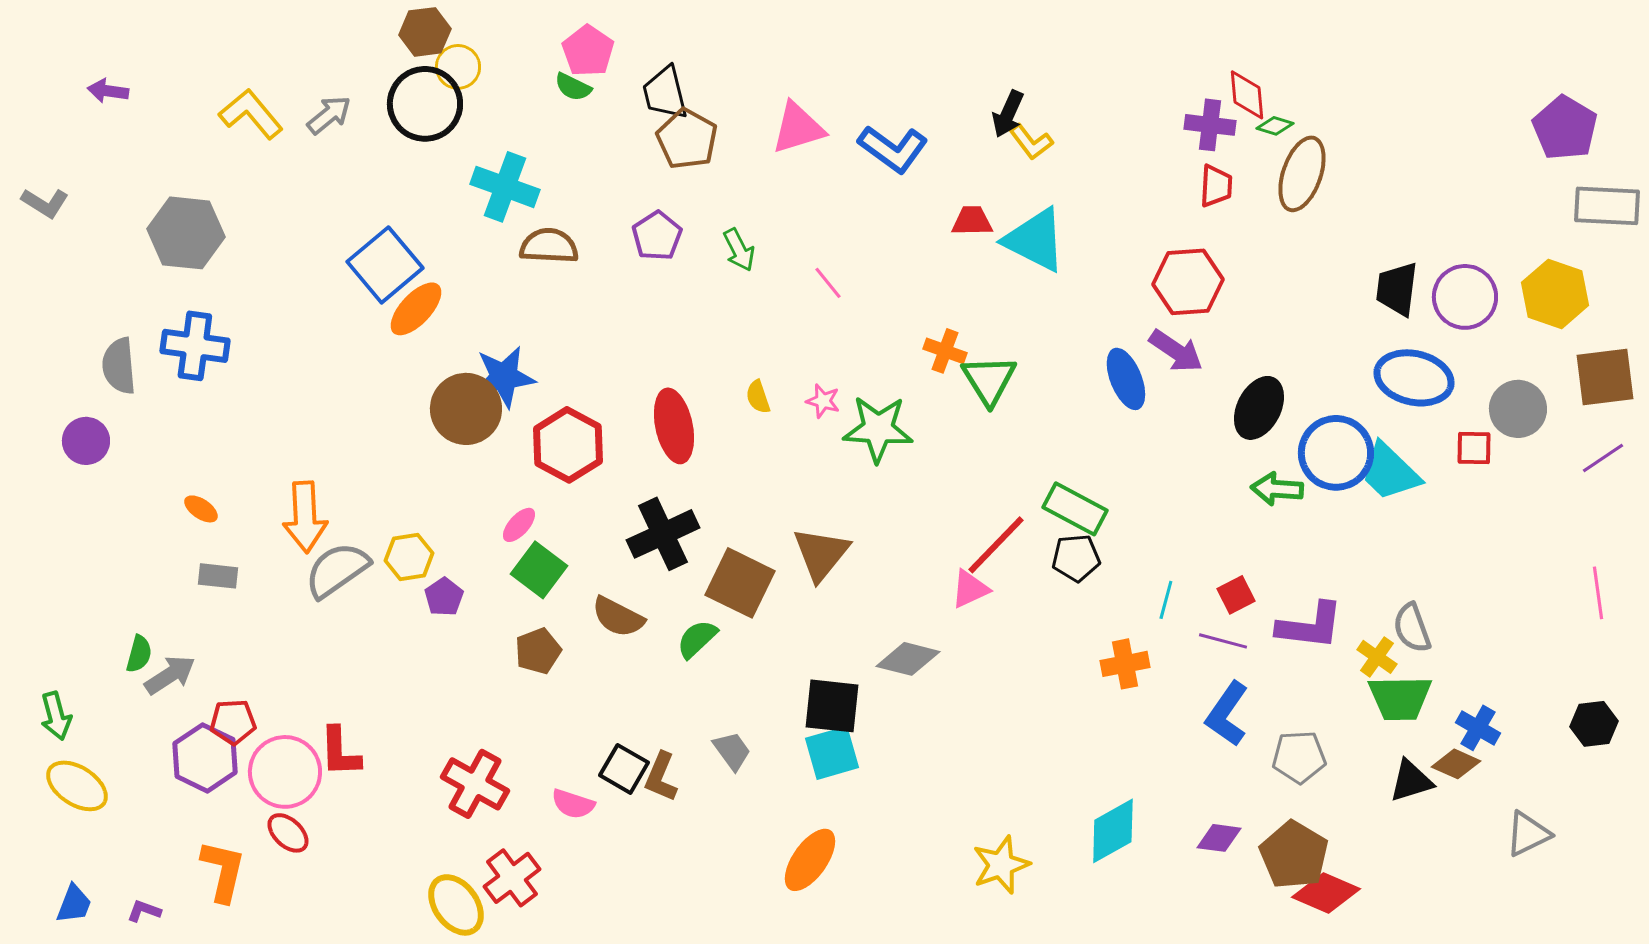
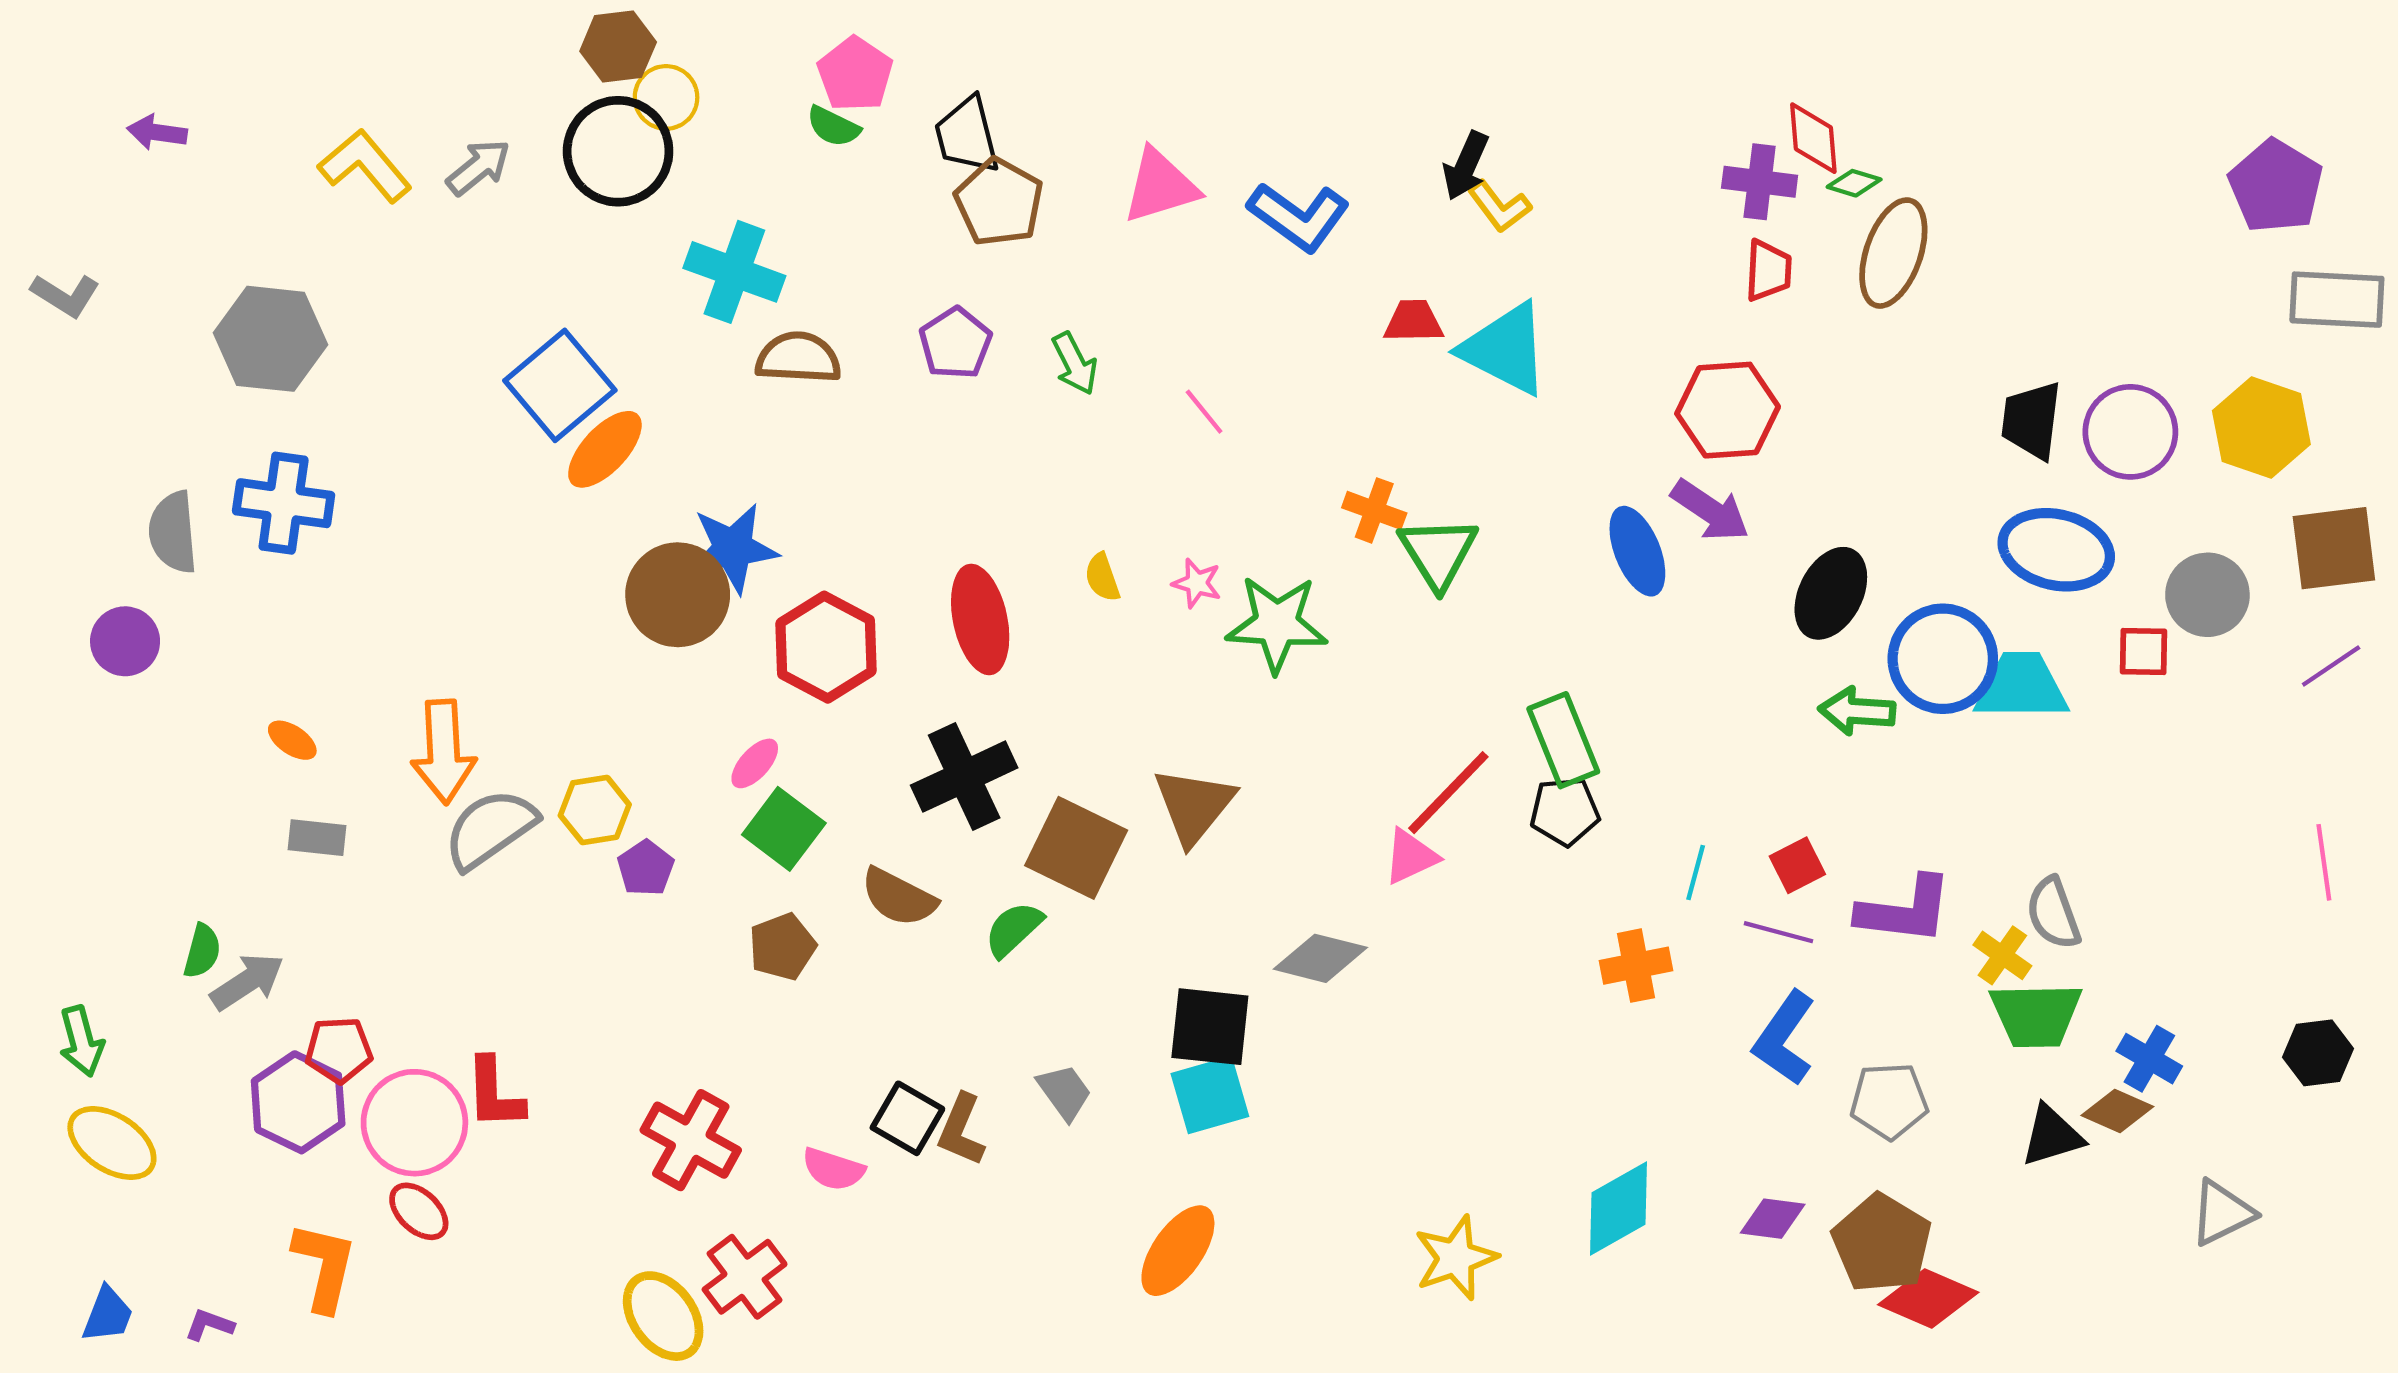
cyan trapezoid: (1390, 472) -> (2021, 686), turned 136
green rectangle: (1075, 509) -> (1563, 740), turned 40

